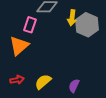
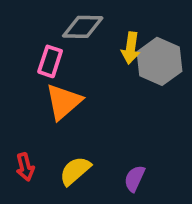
orange triangle: (19, 46) -> (64, 102), moved
red arrow: (17, 80) -> (25, 167), turned 88

